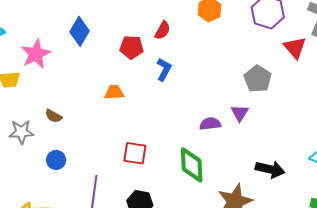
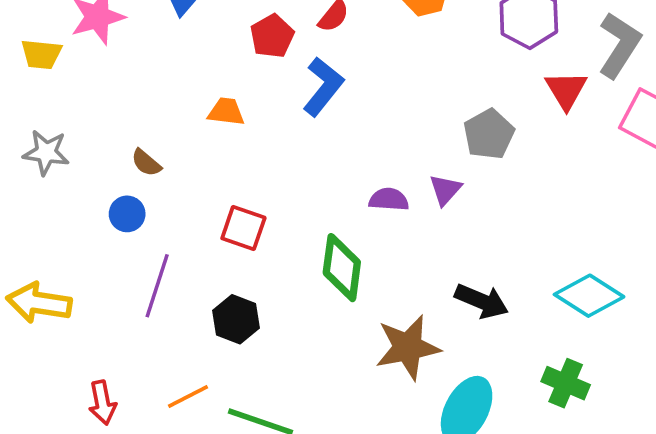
red pentagon: (132, 47) -> (272, 36), turned 30
blue L-shape: (164, 69) -> (323, 86), size x1.4
brown semicircle: (53, 116) -> (146, 163), moved
blue circle: (56, 160) -> (127, 214), moved

